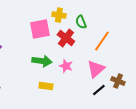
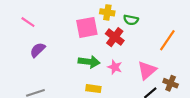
green semicircle: (81, 22) -> (131, 20), turned -56
orange line: (102, 41) -> (167, 40), moved

